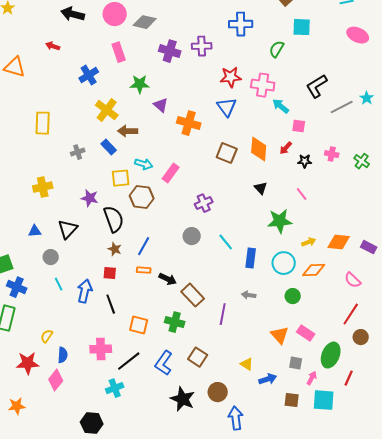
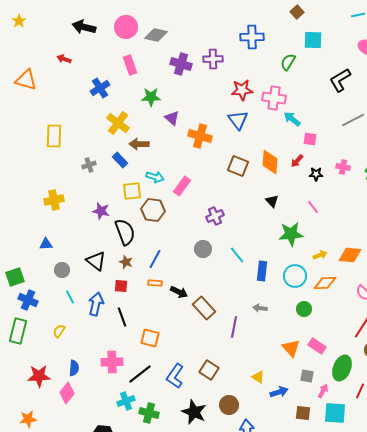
black L-shape: (317, 86) -> (340, 80), moved
black triangle: (68, 229) -> (96, 261), moved, turned -35
green cross: (175, 322) -> (149, 413), moved
yellow semicircle: (47, 336) -> (59, 331), moved

